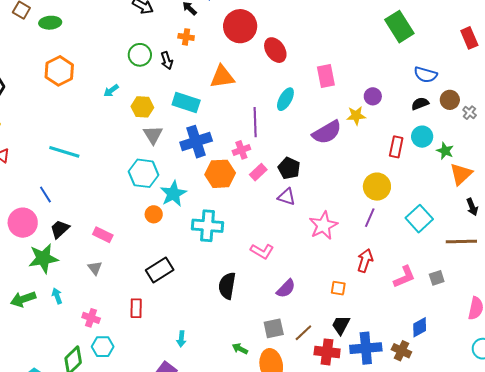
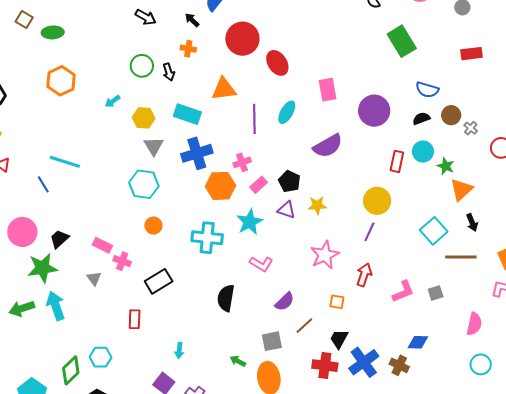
red rectangle: (469, 38) -> (472, 54), turned -75
purple circle: (373, 96) -> (374, 111), size x1.8
yellow star: (356, 116) -> (317, 205), moved
purple line: (255, 122) -> (254, 119), moved
cyan star: (173, 194) -> (250, 222), moved
blue line: (45, 195) -> (43, 184), moved
cyan square: (419, 219) -> (434, 231), moved
pink star: (323, 225) -> (325, 255), moved
cyan arrow: (57, 296) -> (56, 306), size x1.8
pink cross: (91, 318) -> (122, 261), moved
blue diamond: (420, 327) -> (418, 342), turned 30
brown line: (303, 333) -> (304, 326), moved
blue cross: (366, 348) -> (364, 362), turned -32

